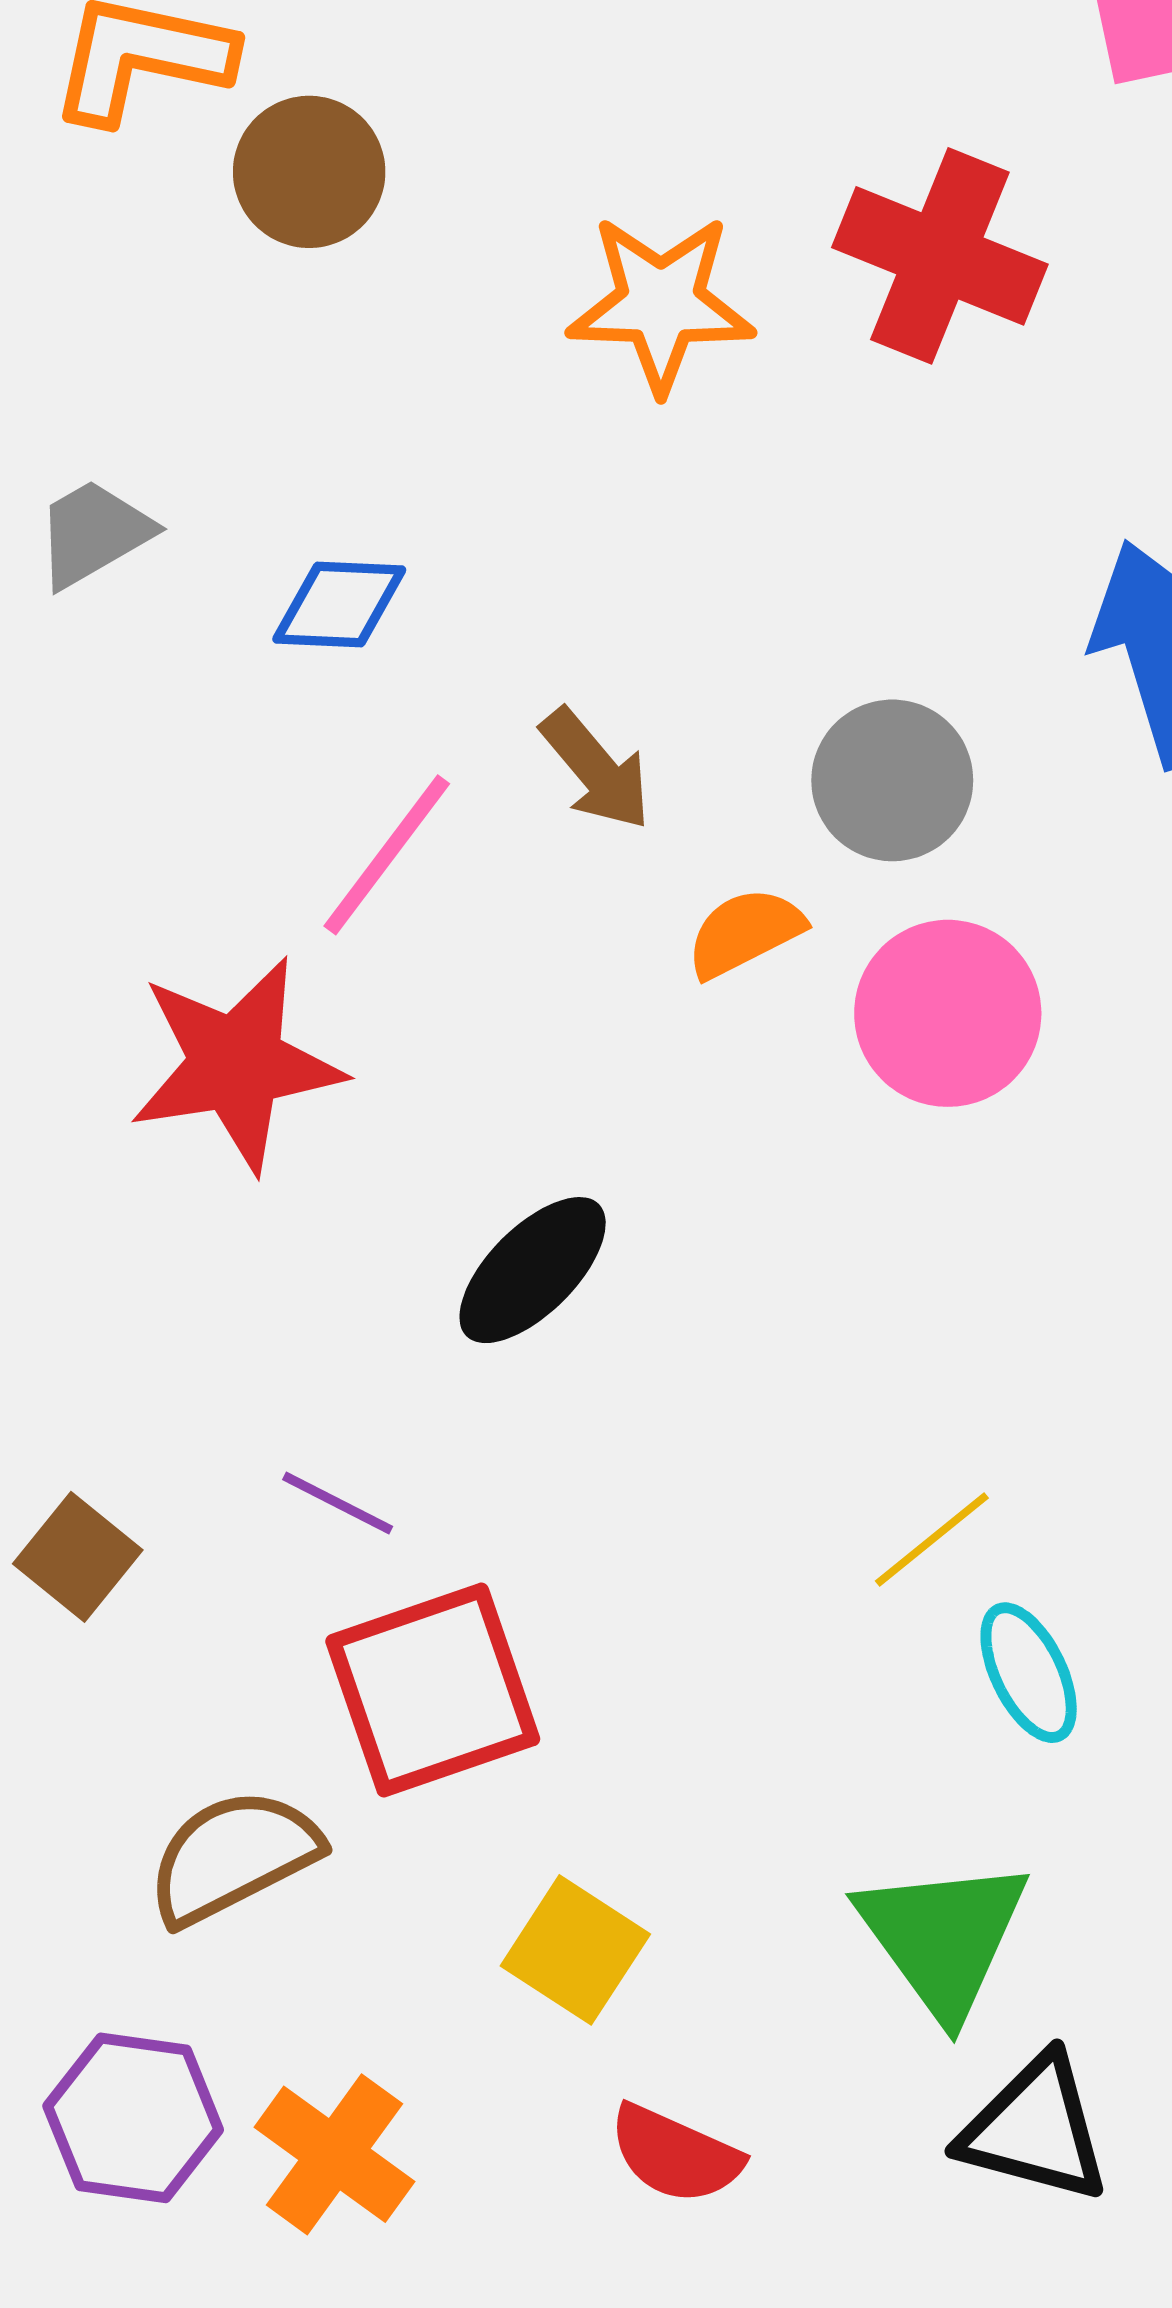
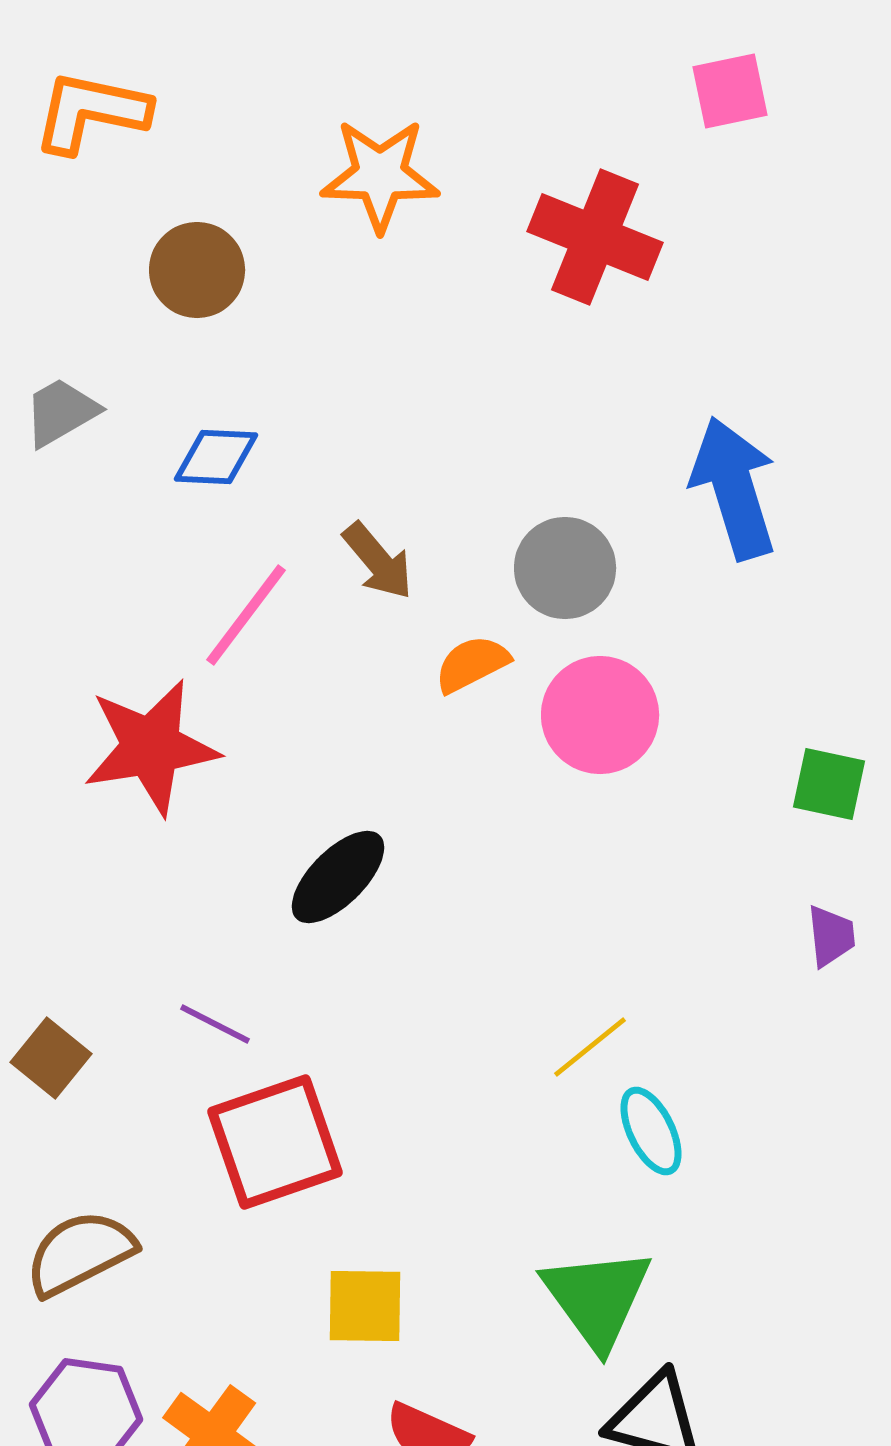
brown circle: (309, 172) -> (197, 270), moved
orange star: (661, 303) -> (380, 175), moved
brown semicircle: (233, 1856) -> (80, 1253), moved
yellow square: (575, 1950) -> (365, 1306), turned -32

